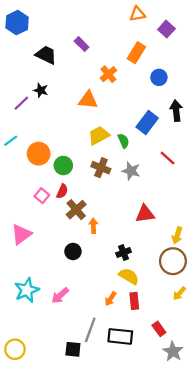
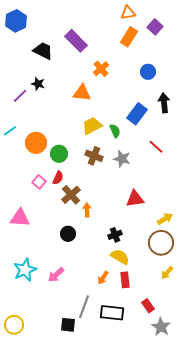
purple rectangle: (82, 44) -> (76, 41), size x1.6
orange rectangle: (136, 53) -> (129, 37), moved
pink triangle: (21, 234) -> (20, 218), turned 40
yellow arrow: (177, 235) -> (165, 219), turned -140

